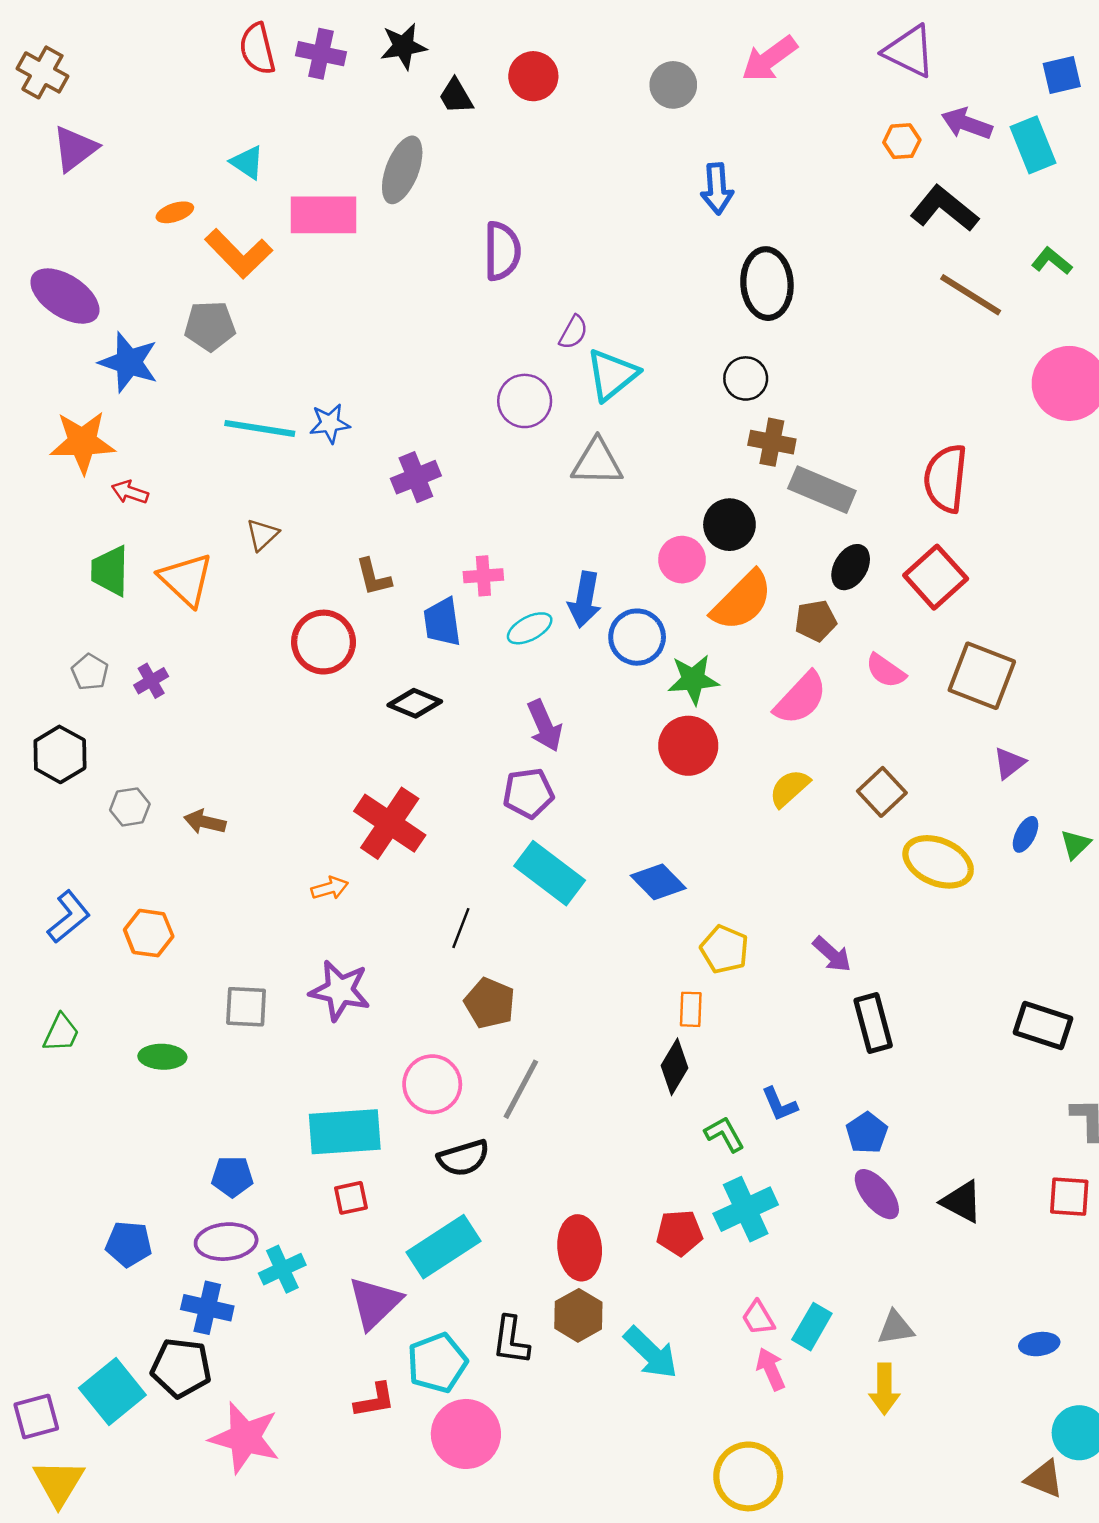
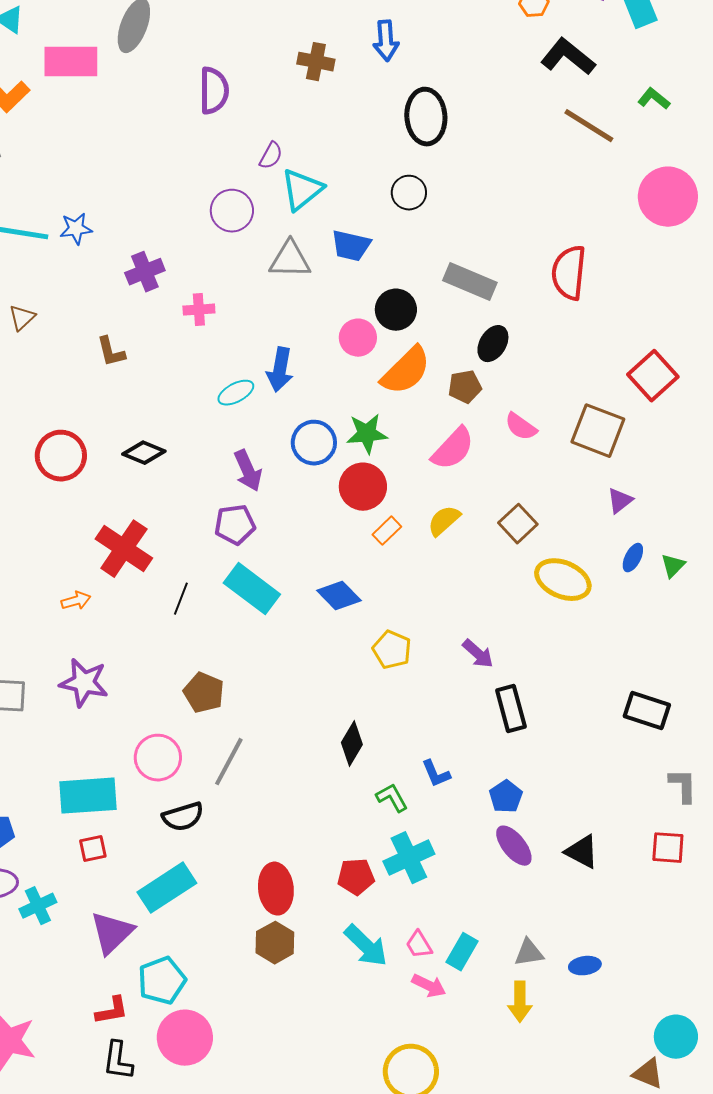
brown cross: (772, 442) -> (316, 62), moved
pink cross: (483, 576) -> (199, 310), moved
red square: (936, 577) -> (653, 376), moved
blue trapezoid: (442, 622) -> (351, 246), moved, turned -69
blue circle: (637, 637) -> (314, 443), moved
red circle: (324, 642) -> (61, 456), moved
black line: (461, 928) -> (181, 599), moved
orange rectangle: (691, 1009) -> (387, 531), moved, turned 44
black L-shape: (511, 1340) -> (118, 1061), moved
blue ellipse: (1039, 1344) -> (585, 966), moved
cyan arrow: (651, 1353) -> (366, 946), moved
pink arrow: (771, 1369) -> (429, 986), turned 140

